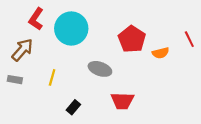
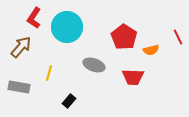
gray rectangle: (15, 80) -> (19, 87), moved, size x1.5
red trapezoid: (122, 101) -> (133, 77), moved

